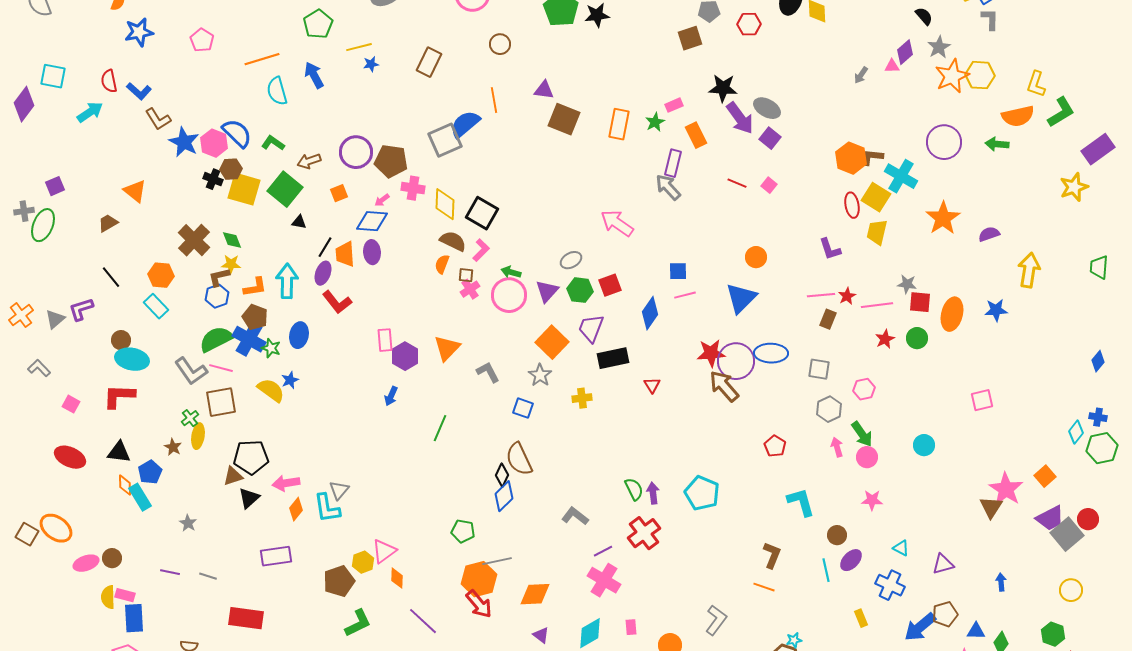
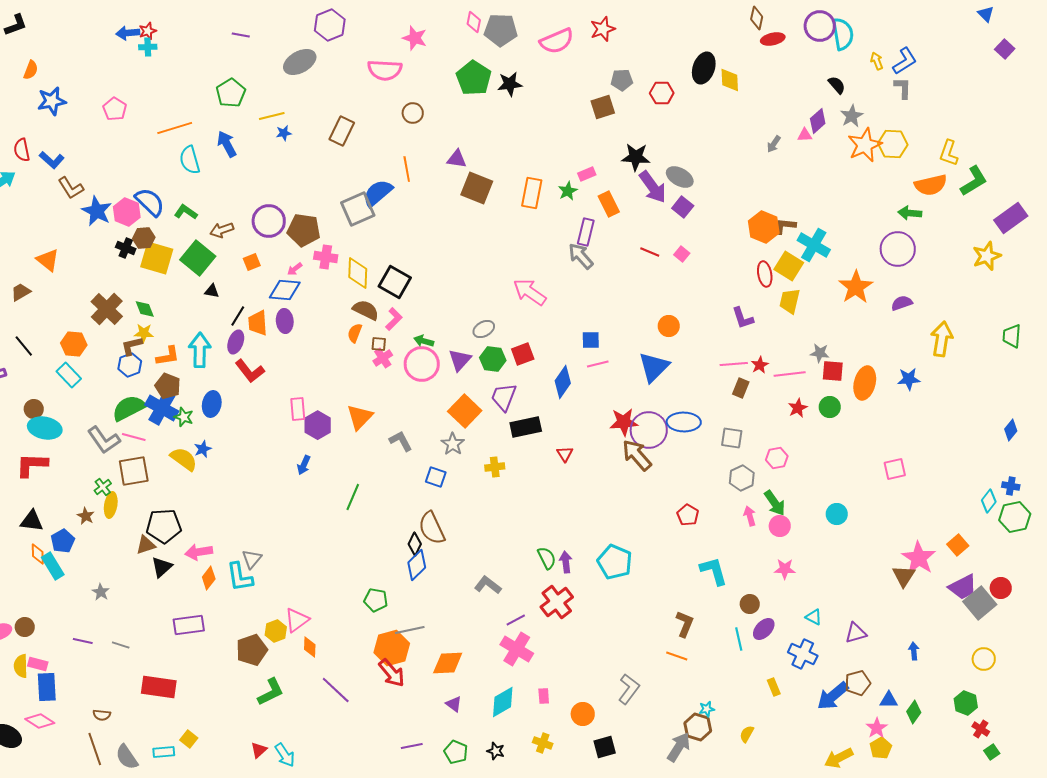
purple circle: (944, 142) -> (898, 249), moved

